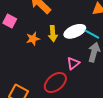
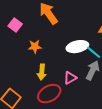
yellow arrow: (53, 34) -> (42, 72), moved

